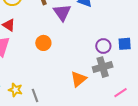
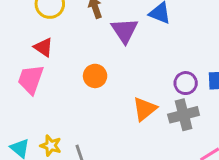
orange triangle: (79, 79) -> (145, 109), moved

